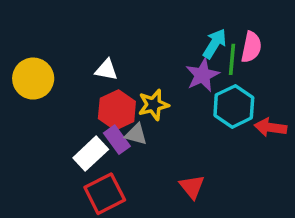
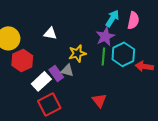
green line: (232, 59) -> (103, 56), moved
red hexagon: (117, 110) -> (22, 60), moved

